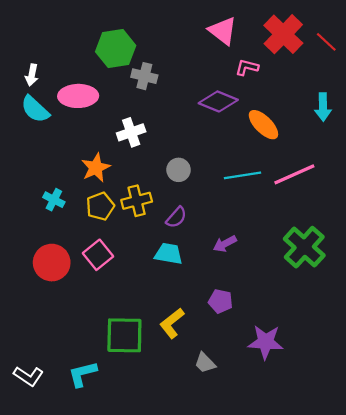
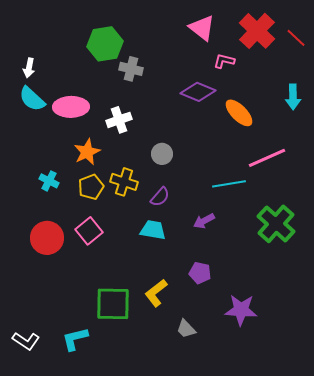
pink ellipse: (78, 96) -> (71, 107), moved
cyan line: (242, 175) -> (229, 184), moved
yellow cross: (137, 201) -> (124, 182), turned 32

